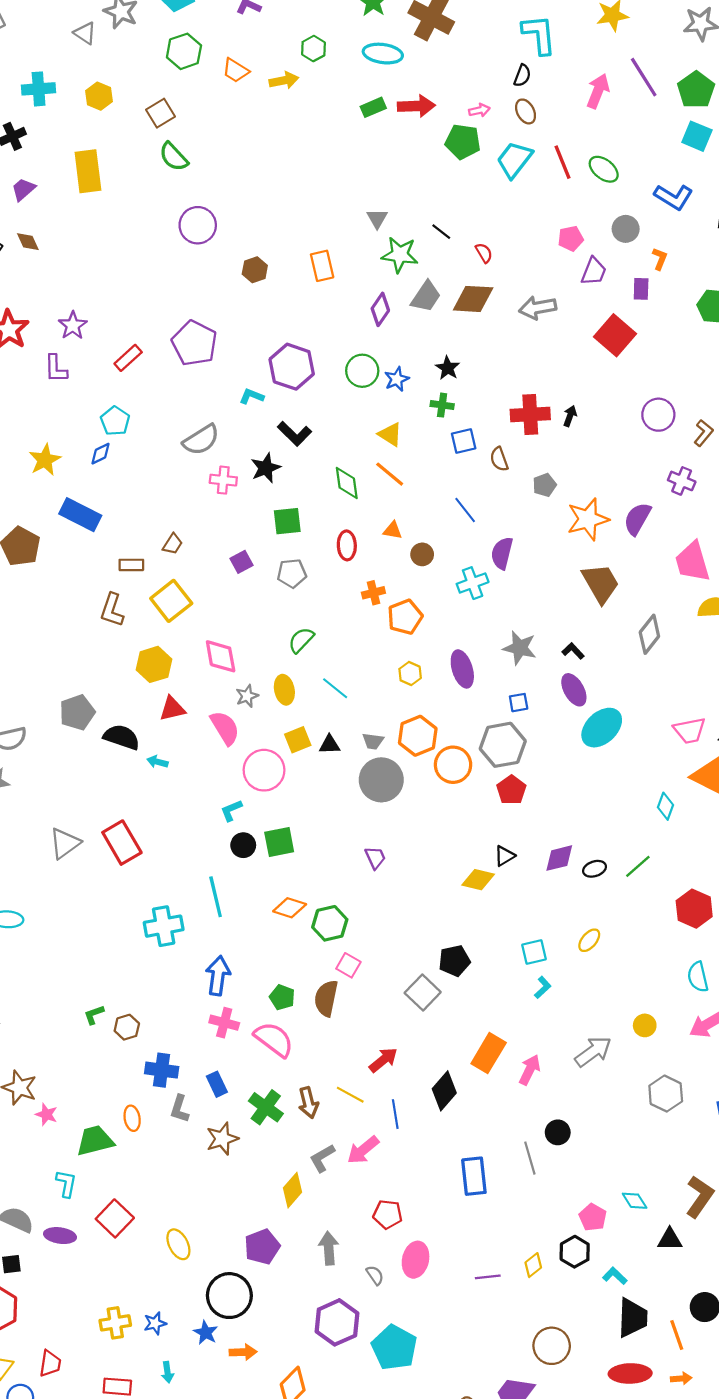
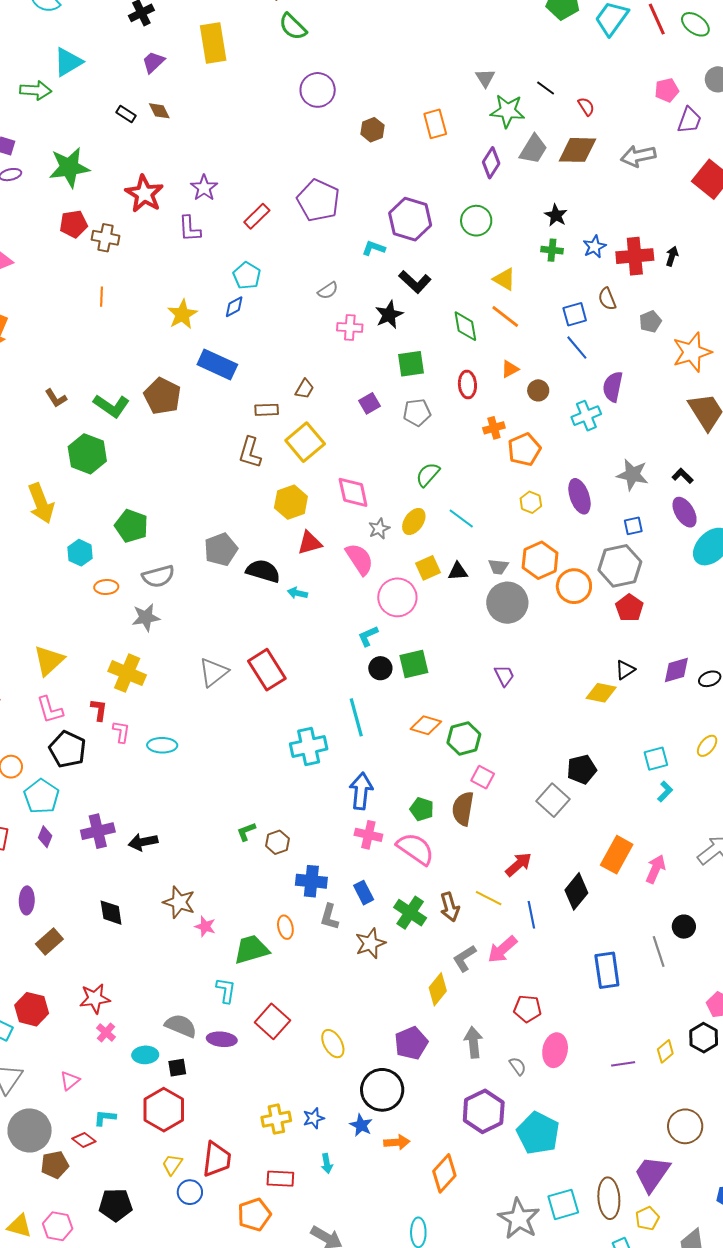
blue star: (397, 379) -> (594, 247), moved
gray semicircle: (201, 440) -> (328, 291), size x0.6
blue square: (464, 441) -> (575, 314), moved
orange triangle: (393, 530) -> (510, 369), turned -36
yellow ellipse: (284, 690) -> (414, 522), turned 48
red trapezoid: (50, 1364) -> (217, 1159), size x1.4

